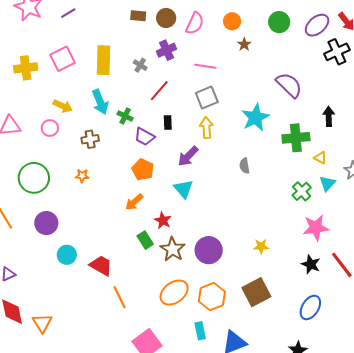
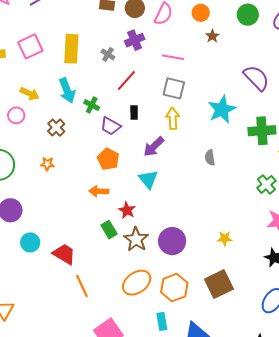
gray square: (207, 98) -> (174, 88), turned 35
brown cross: (90, 139) -> (56, 128), turned -36
orange arrow: (134, 202) -> (99, 191), turned 42

